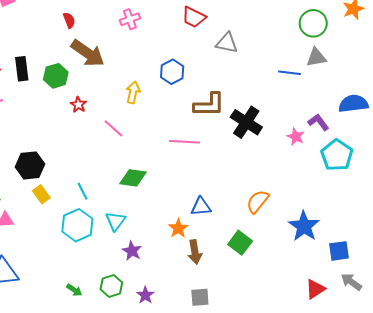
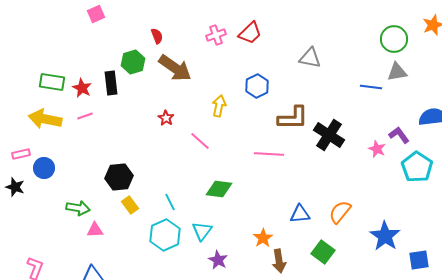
red trapezoid: (194, 17) -> (250, 33), moved, turned -70
green hexagon: (56, 76) -> (133, 62), moved
blue triangle: (201, 207) -> (300, 214), moved

